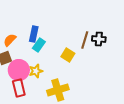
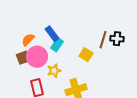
blue rectangle: (34, 34) -> (52, 34), turned -49
pink circle: (19, 70) -> (37, 57), moved

